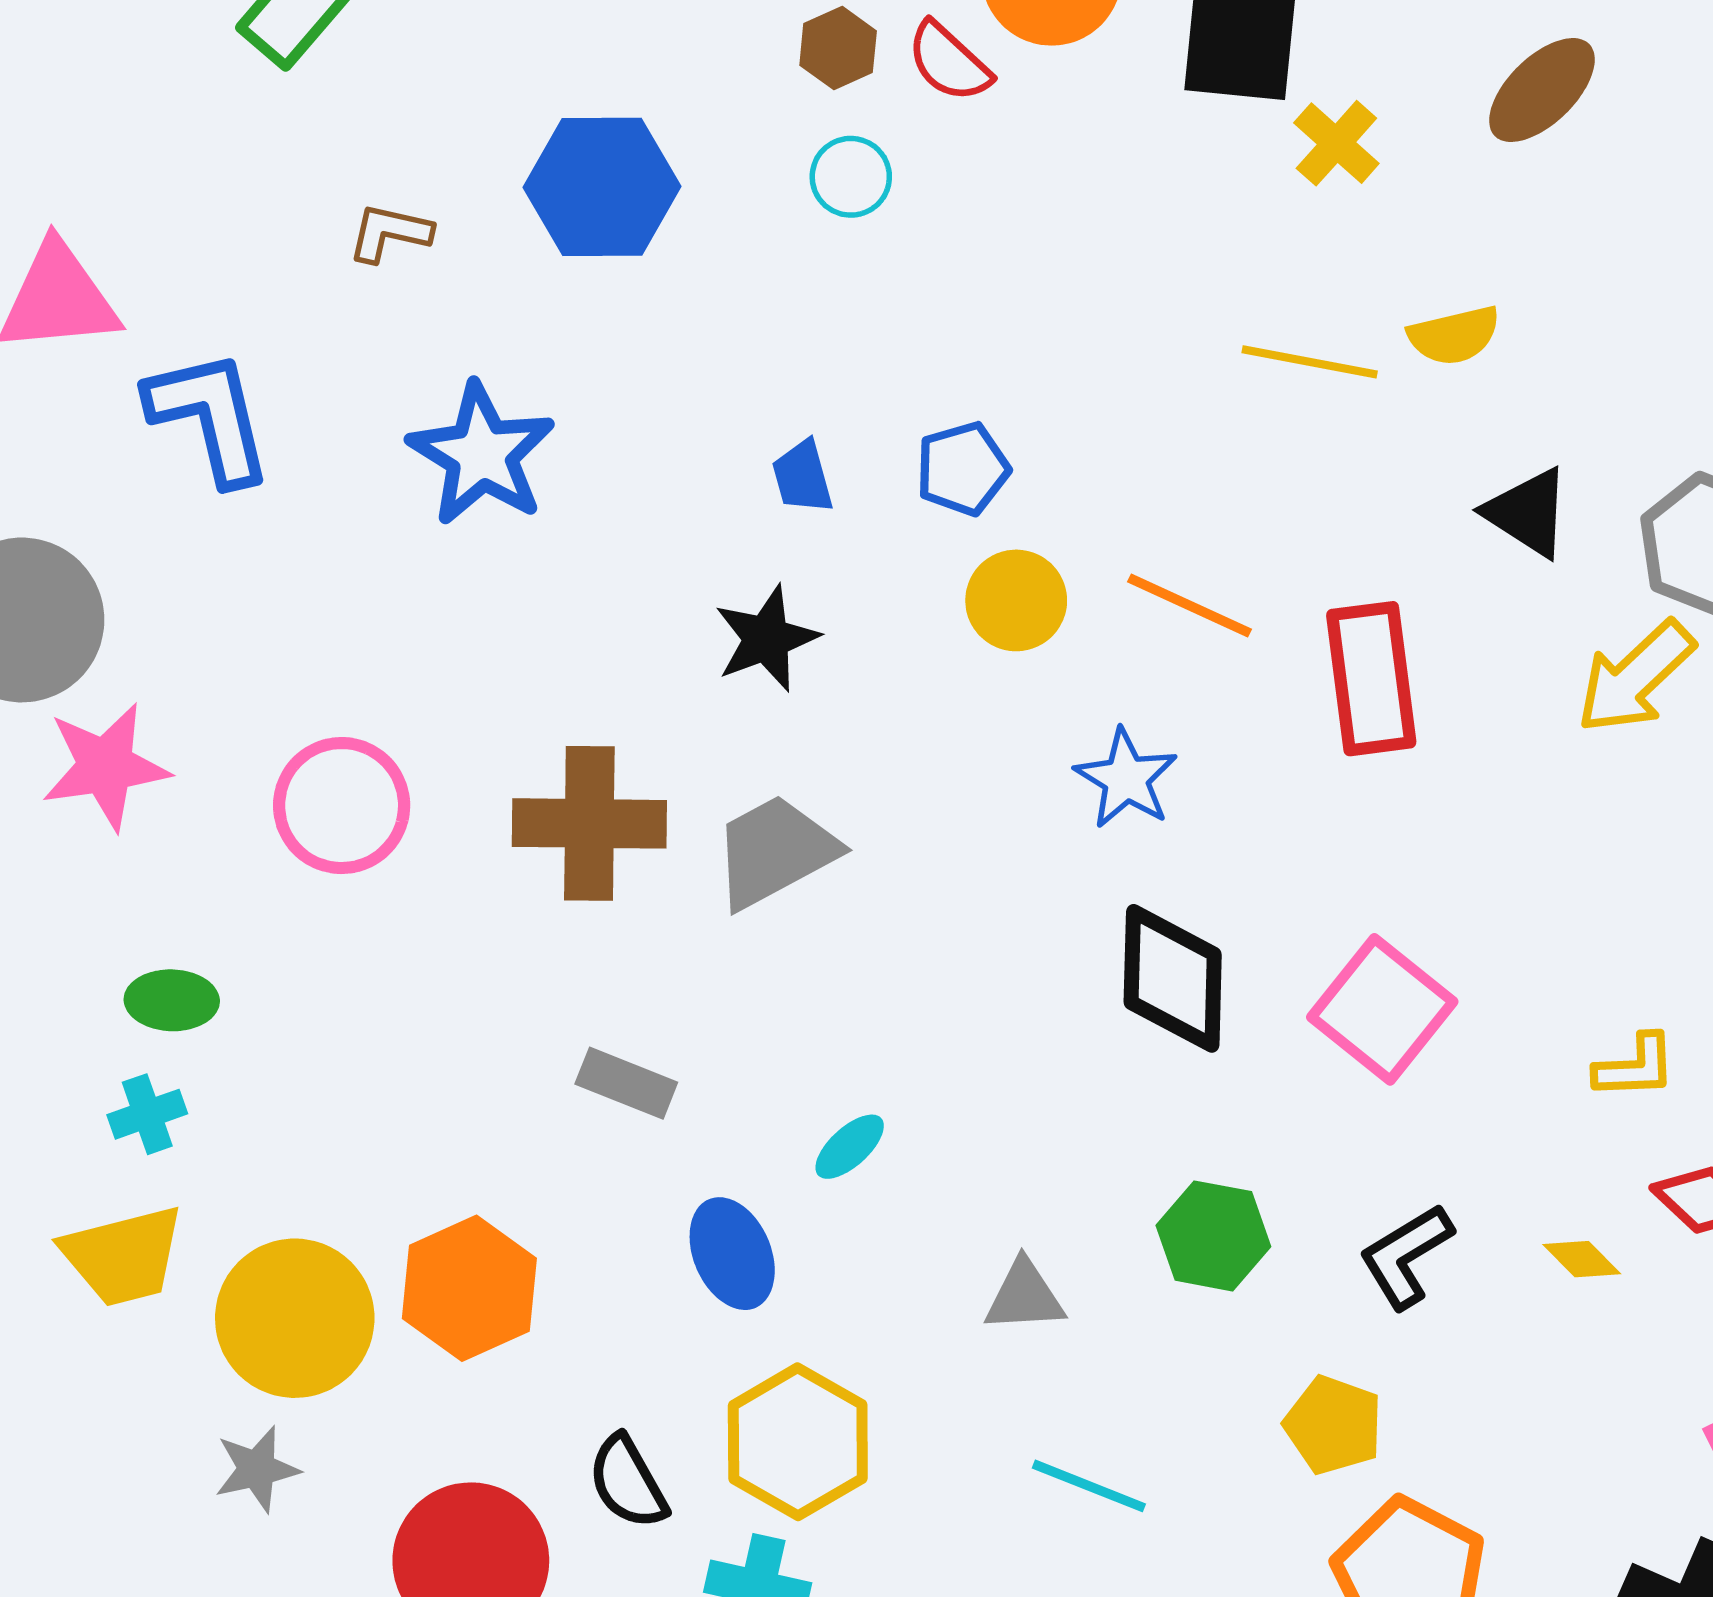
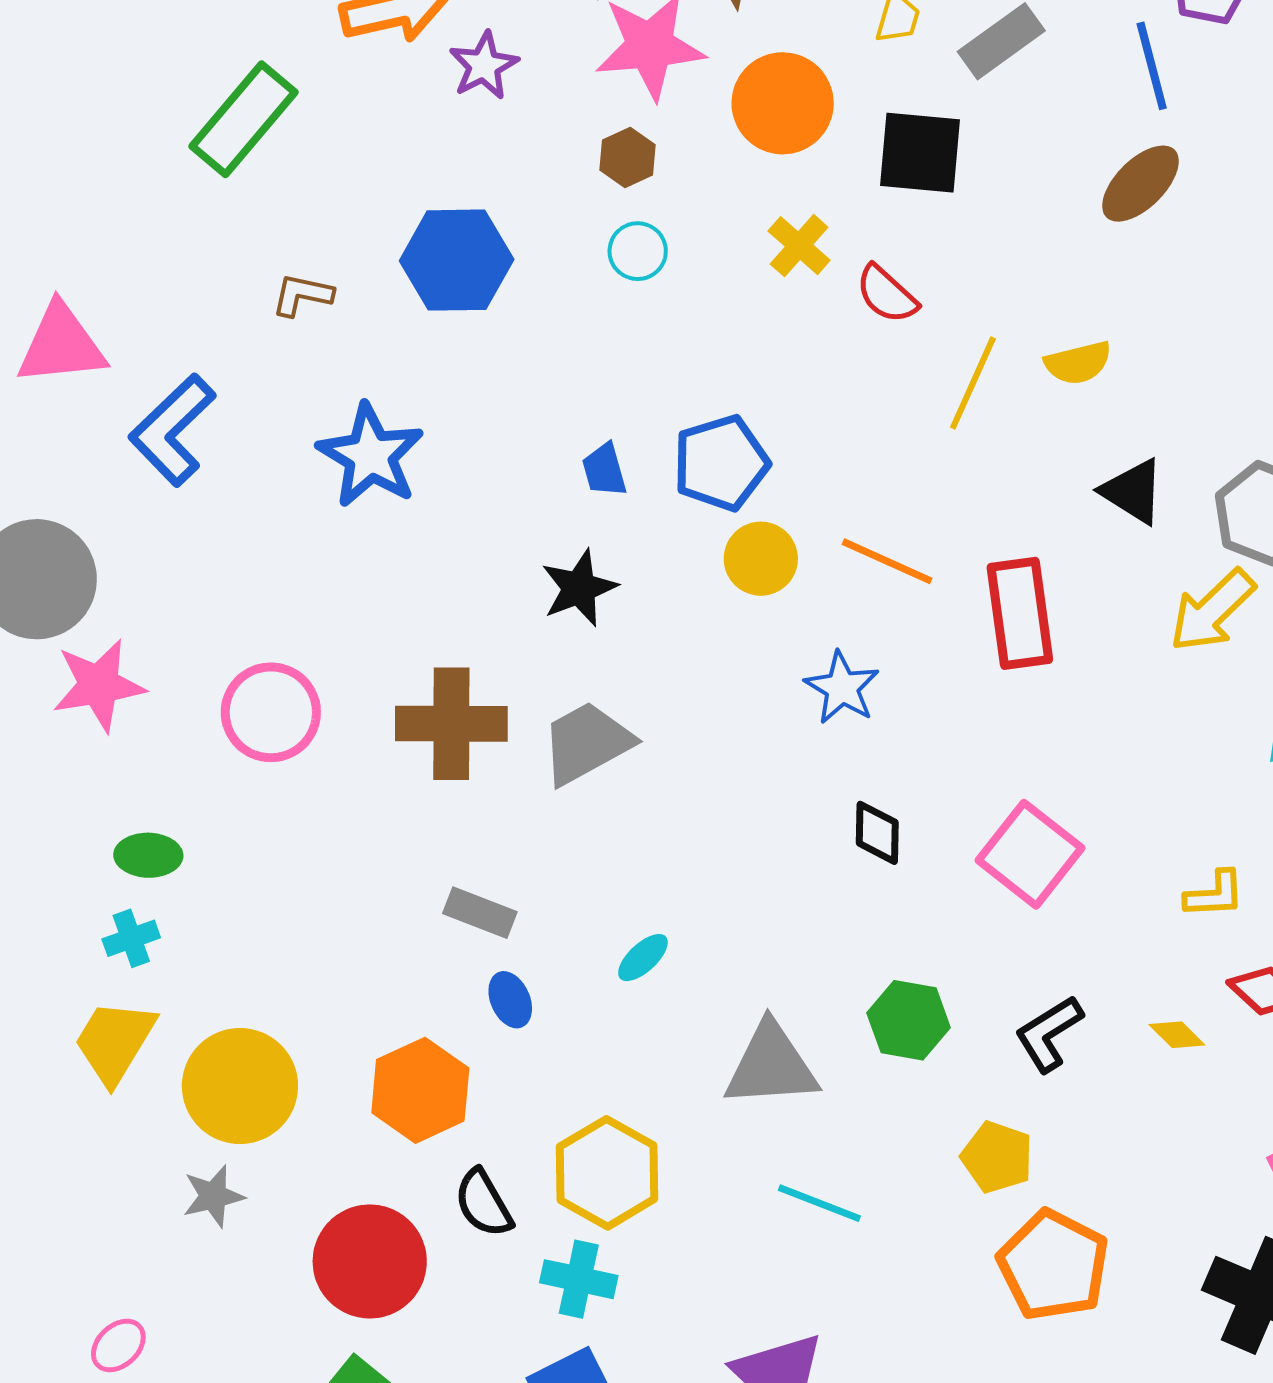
red semicircle: (949, 62) -> (887, 294), moved
yellow cross: (1336, 143) -> (799, 246), moved
yellow line: (1310, 362) -> (973, 383), turned -76
blue L-shape: (210, 417) -> (172, 430), turned -120
blue pentagon: (963, 469) -> (721, 463), size x1.4
black diamond: (1173, 978) -> (877, 833), size x0.6
blue ellipse: (732, 1254) -> (510, 1000), moved, size x0.7
yellow trapezoid: (123, 1256) -> (115, 1042), turned 136
orange hexagon: (469, 1288) -> (420, 1090), moved
gray triangle: (1024, 1296) -> (771, 1065), size x1.6

